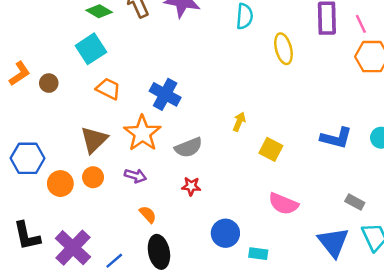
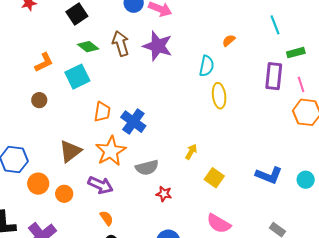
yellow ellipse: (283, 49) -> (219, 96), moved
orange L-shape: (20, 74) -> (44, 62), moved
orange trapezoid: (108, 89) -> (102, 112), moved, turned 65
purple arrow: (135, 176) -> (100, 185), size x1.4
orange circle: (93, 177) -> (64, 194), moved
red star: (191, 186) -> (164, 194), moved

